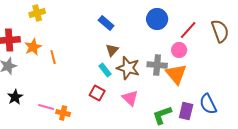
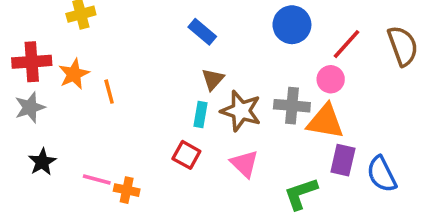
cyan rectangle: (105, 70) -> (201, 114), turned 48
orange triangle: (176, 74) -> (325, 121), turned -40
purple rectangle: (186, 111) -> (343, 160), moved

